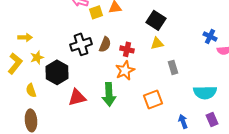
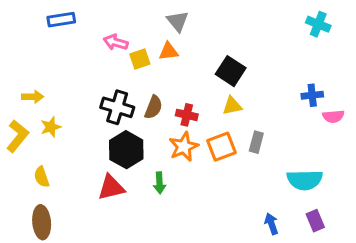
blue cross: (210, 36) -> (312, 95), turned -32
black cross: (81, 44) -> (117, 107), turned 35
gray rectangle: (173, 67) -> (256, 142), turned 32
black hexagon: (57, 72) -> (126, 150), moved
green arrow: (109, 94) -> (160, 183), size x0.6
orange square: (153, 99) -> (222, 147), moved

